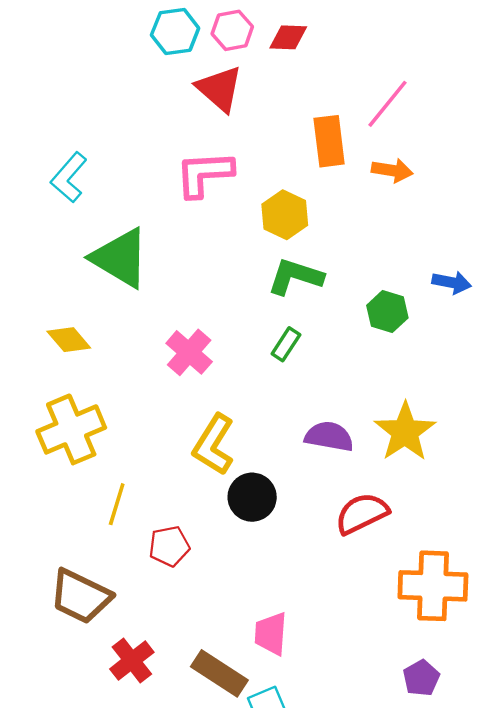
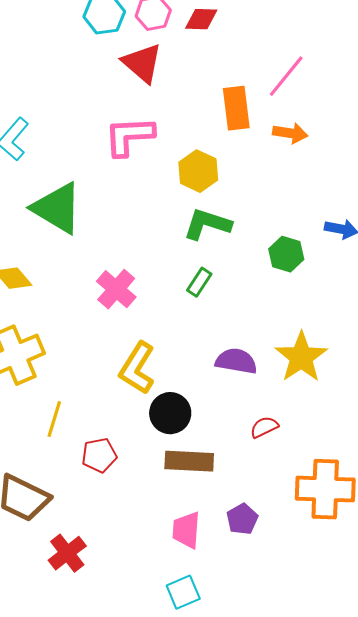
red semicircle: (362, 513) -> (264, 427), size x0.6
brown rectangle: (219, 673) -> (189, 461), moved, turned -30
purple pentagon: (421, 678) -> (242, 519), moved

